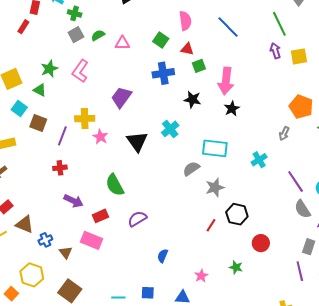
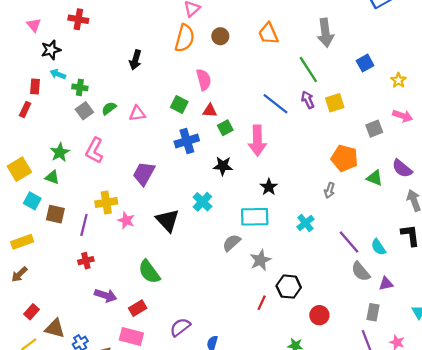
blue line: (228, 27) -> (275, 104), moved
black star: (232, 109) -> (269, 187), moved
purple semicircle: (137, 219) -> (180, 327), moved

